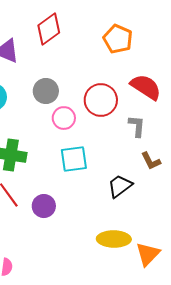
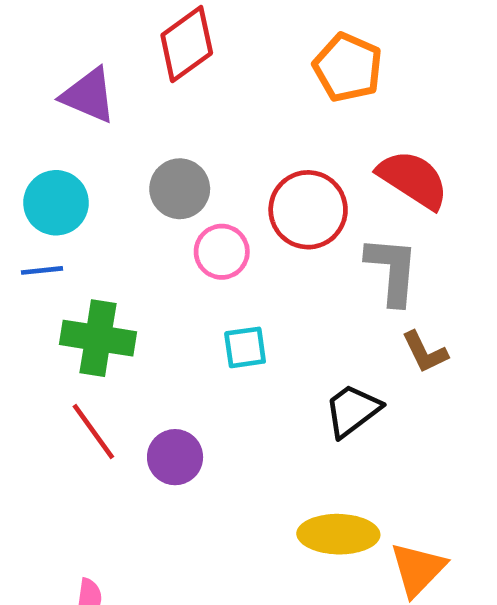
gray L-shape: (137, 126) -> (392, 270), size x1.4
cyan square: (74, 159) -> (245, 347), size x0.7

